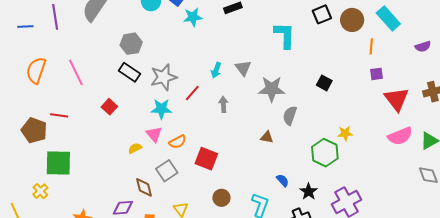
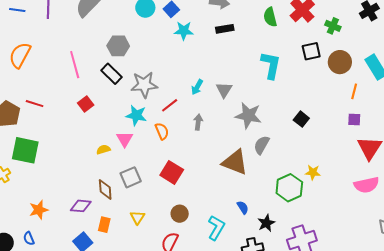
pink line: (76, 72) -> (75, 65), moved
brown triangle: (267, 137) -> (235, 162), size x2.0
orange semicircle: (178, 142) -> (162, 131), moved, turned -96

